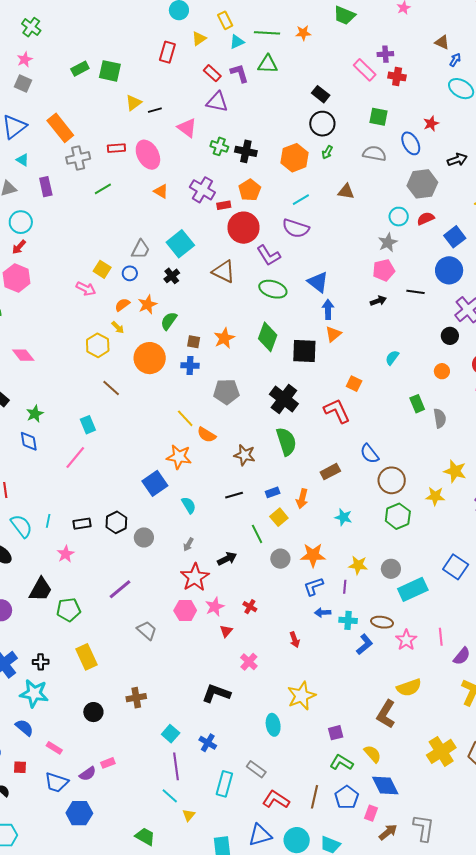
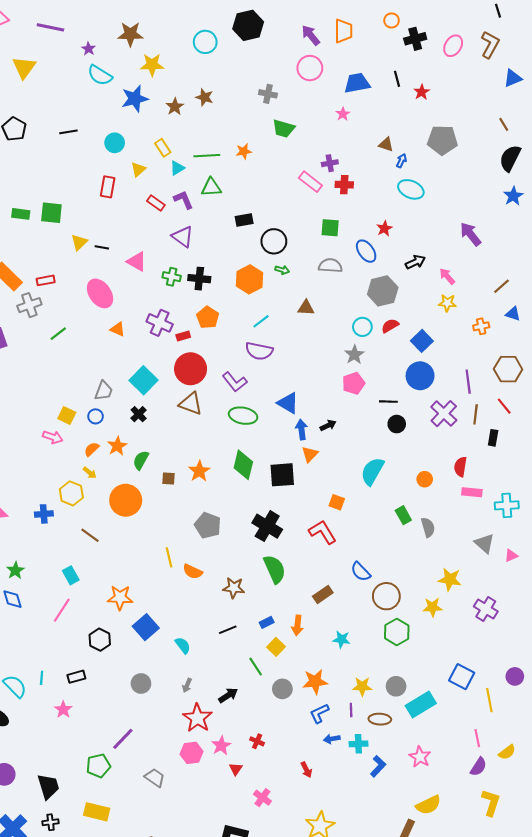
green rectangle: (80, 69) -> (21, 214), turned 42
black rectangle: (321, 94) -> (244, 220), moved, turned -42
purple triangle: (217, 102) -> (183, 237), moved, turned 30
black line: (155, 110) -> (102, 247), turned 32
red rectangle: (116, 148) -> (46, 280), moved
green arrow: (327, 152) -> (282, 270), turned -96
red circle: (244, 228) -> (191, 369), moved
black arrow: (378, 301) -> (328, 425), moved
black circle: (450, 336) -> (397, 424), moved
cyan semicircle: (392, 358) -> (372, 471), size x1.8
blue cross: (190, 366) -> (44, 514), moved
gray pentagon: (226, 392) -> (208, 525), turned 30
yellow line: (185, 418) -> (169, 557), turned 36
orange star: (179, 457) -> (120, 598), moved
black hexagon: (116, 522) -> (100, 640), moved
black trapezoid: (41, 589) -> (48, 786), moved, turned -40
green pentagon: (69, 610) -> (98, 766), moved
brown ellipse: (382, 622) -> (380, 719), moved
pink line: (441, 637) -> (477, 738), moved
yellow rectangle: (86, 657) -> (97, 812), turned -45

